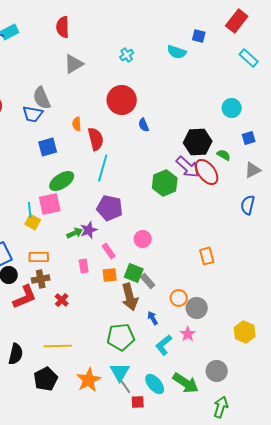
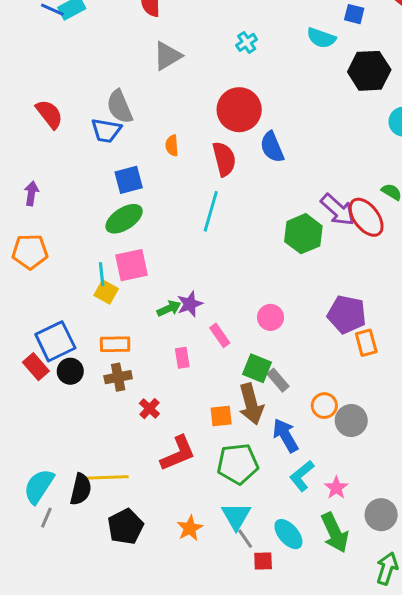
blue semicircle: (144, 125) -> (272, 147), size x1.5
red semicircle: (96, 139) -> (224, 159), moved
black hexagon: (198, 142) -> (369, 71), moved
green ellipse: (62, 181) -> (124, 219), moved
purple pentagon: (110, 208) -> (347, 314), moved
orange square: (110, 275) -> (221, 416), moved
red L-shape: (25, 297) -> (178, 453), moved
blue arrow: (153, 318) -> (285, 435), size x1.6
pink star: (188, 334) -> (336, 488), moved
yellow line: (58, 346) -> (108, 477), moved
orange star: (89, 380) -> (190, 528), size x0.7
green arrow: (186, 383) -> (335, 533), turned 32

